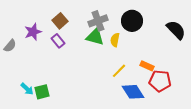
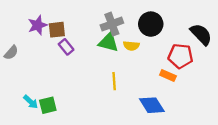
brown square: (60, 21) -> (57, 30), moved, turned 35
purple star: (33, 32) -> (38, 25), moved
yellow semicircle: (115, 40) -> (131, 46), turned -96
yellow line: (119, 71) -> (114, 81), moved, turned -49
red pentagon: (160, 81) -> (180, 56), moved

